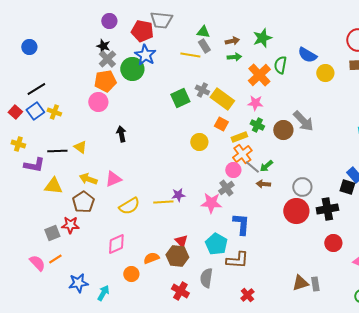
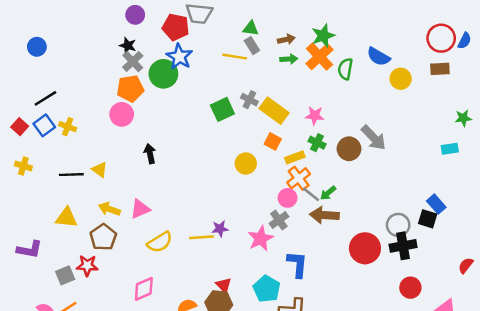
orange cross: (259, 75) -> (319, 57), moved
purple L-shape: (34, 165) -> (29, 250), moved
brown arrow: (263, 184) -> (324, 215), size x1.6
gray circle: (302, 187) -> (398, 225), moved
pink star: (211, 203) -> (261, 238), turned -30

